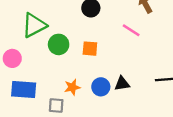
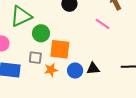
orange square: (90, 49) -> (60, 49), moved, size x1.5
gray square: (56, 105) -> (35, 58), moved

